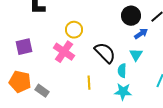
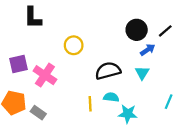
pink cross: (64, 52) -> (45, 75), moved
black semicircle: (105, 53) -> (108, 71), turned -60
cyan semicircle: (122, 71) -> (111, 97), moved, turned 96

